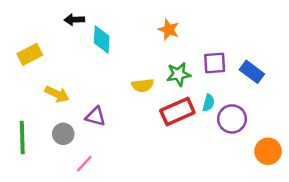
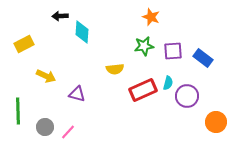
orange star: (169, 30) -> (151, 17), moved
green star: (179, 74) -> (144, 46), moved
gray circle: (63, 134) -> (45, 127), moved

